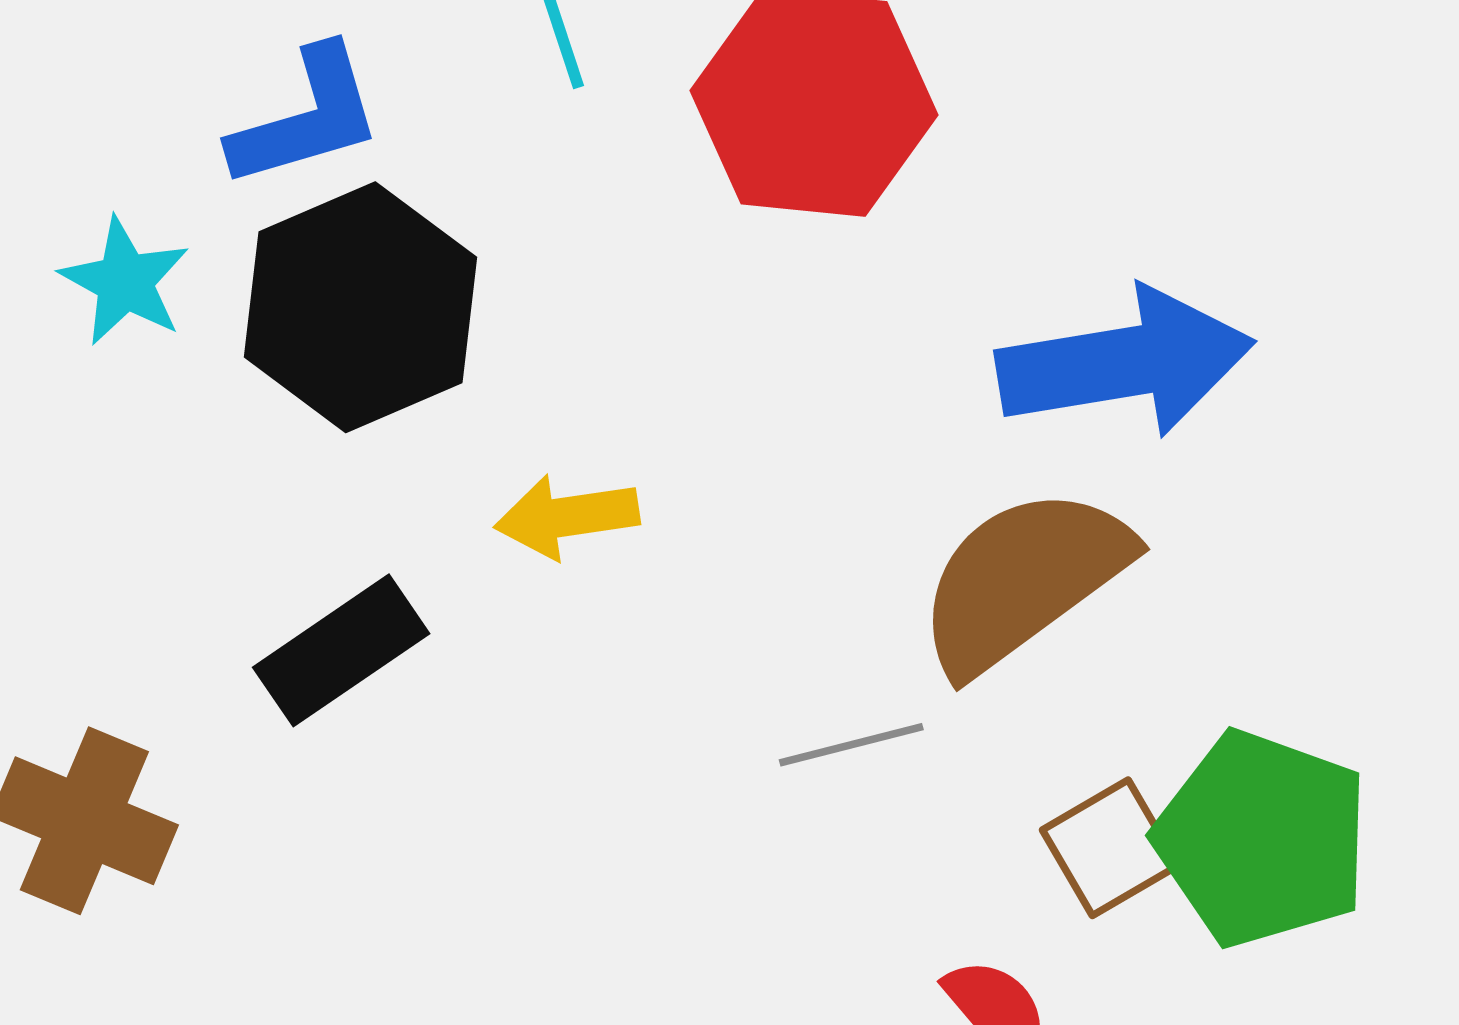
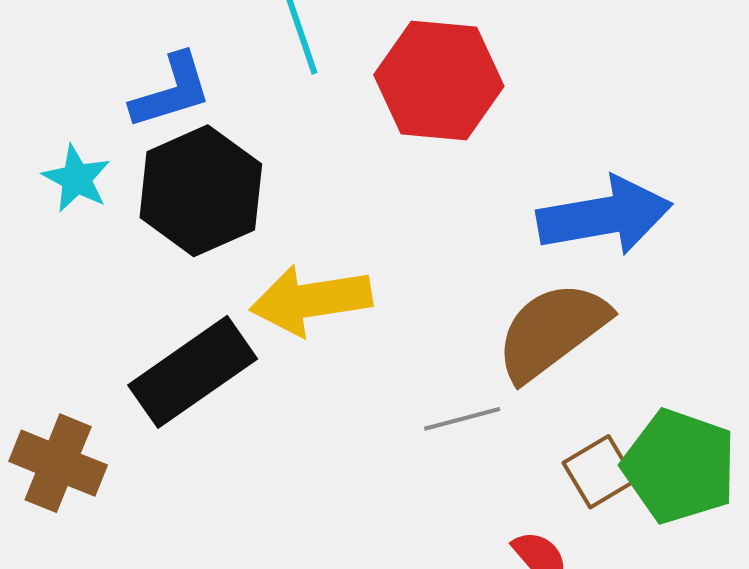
yellow arrow: (567, 517) -> (311, 300), size x1.6
black rectangle: (341, 650) -> (193, 372), size x1.4

